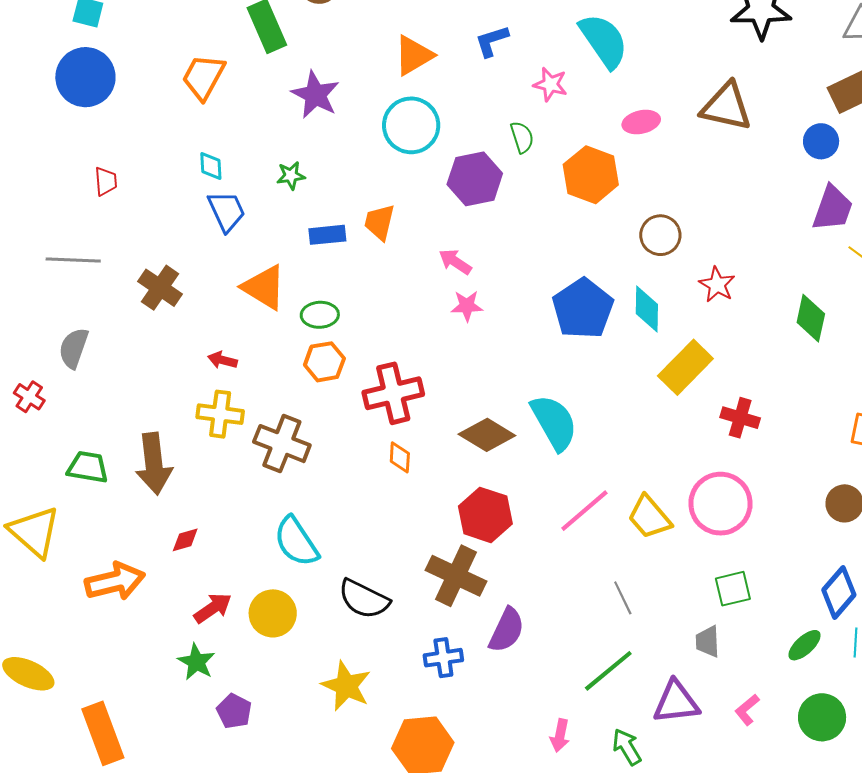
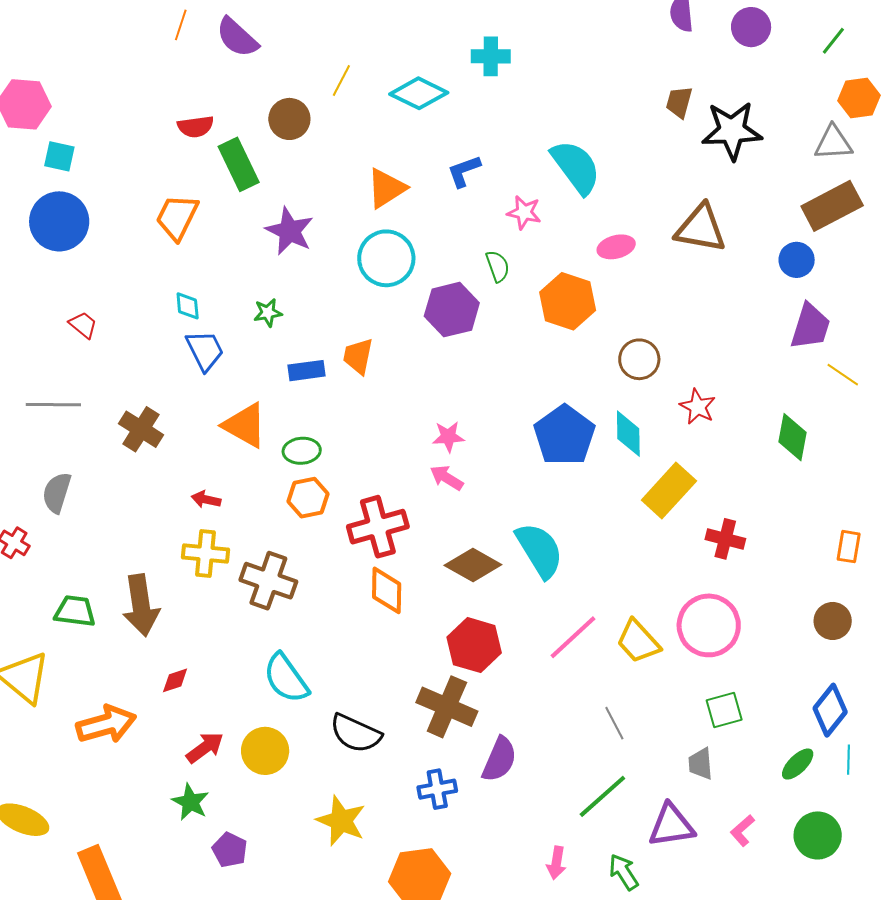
red trapezoid: (106, 181) -> (83, 325), turned -44
pink arrow: (455, 262) -> (446, 478), moved
orange diamond: (400, 457) -> (387, 590), size x1.5

